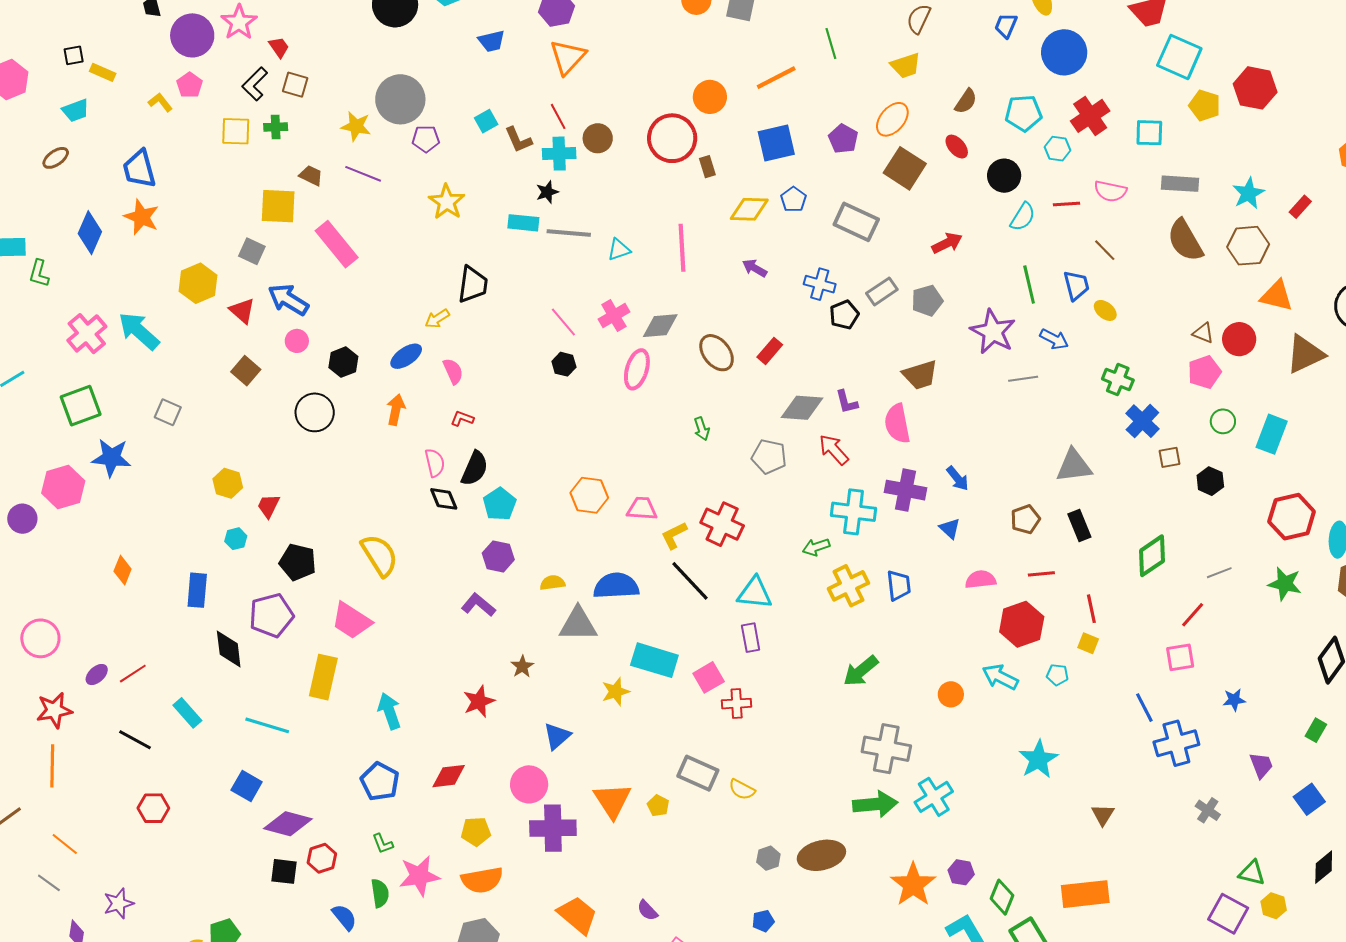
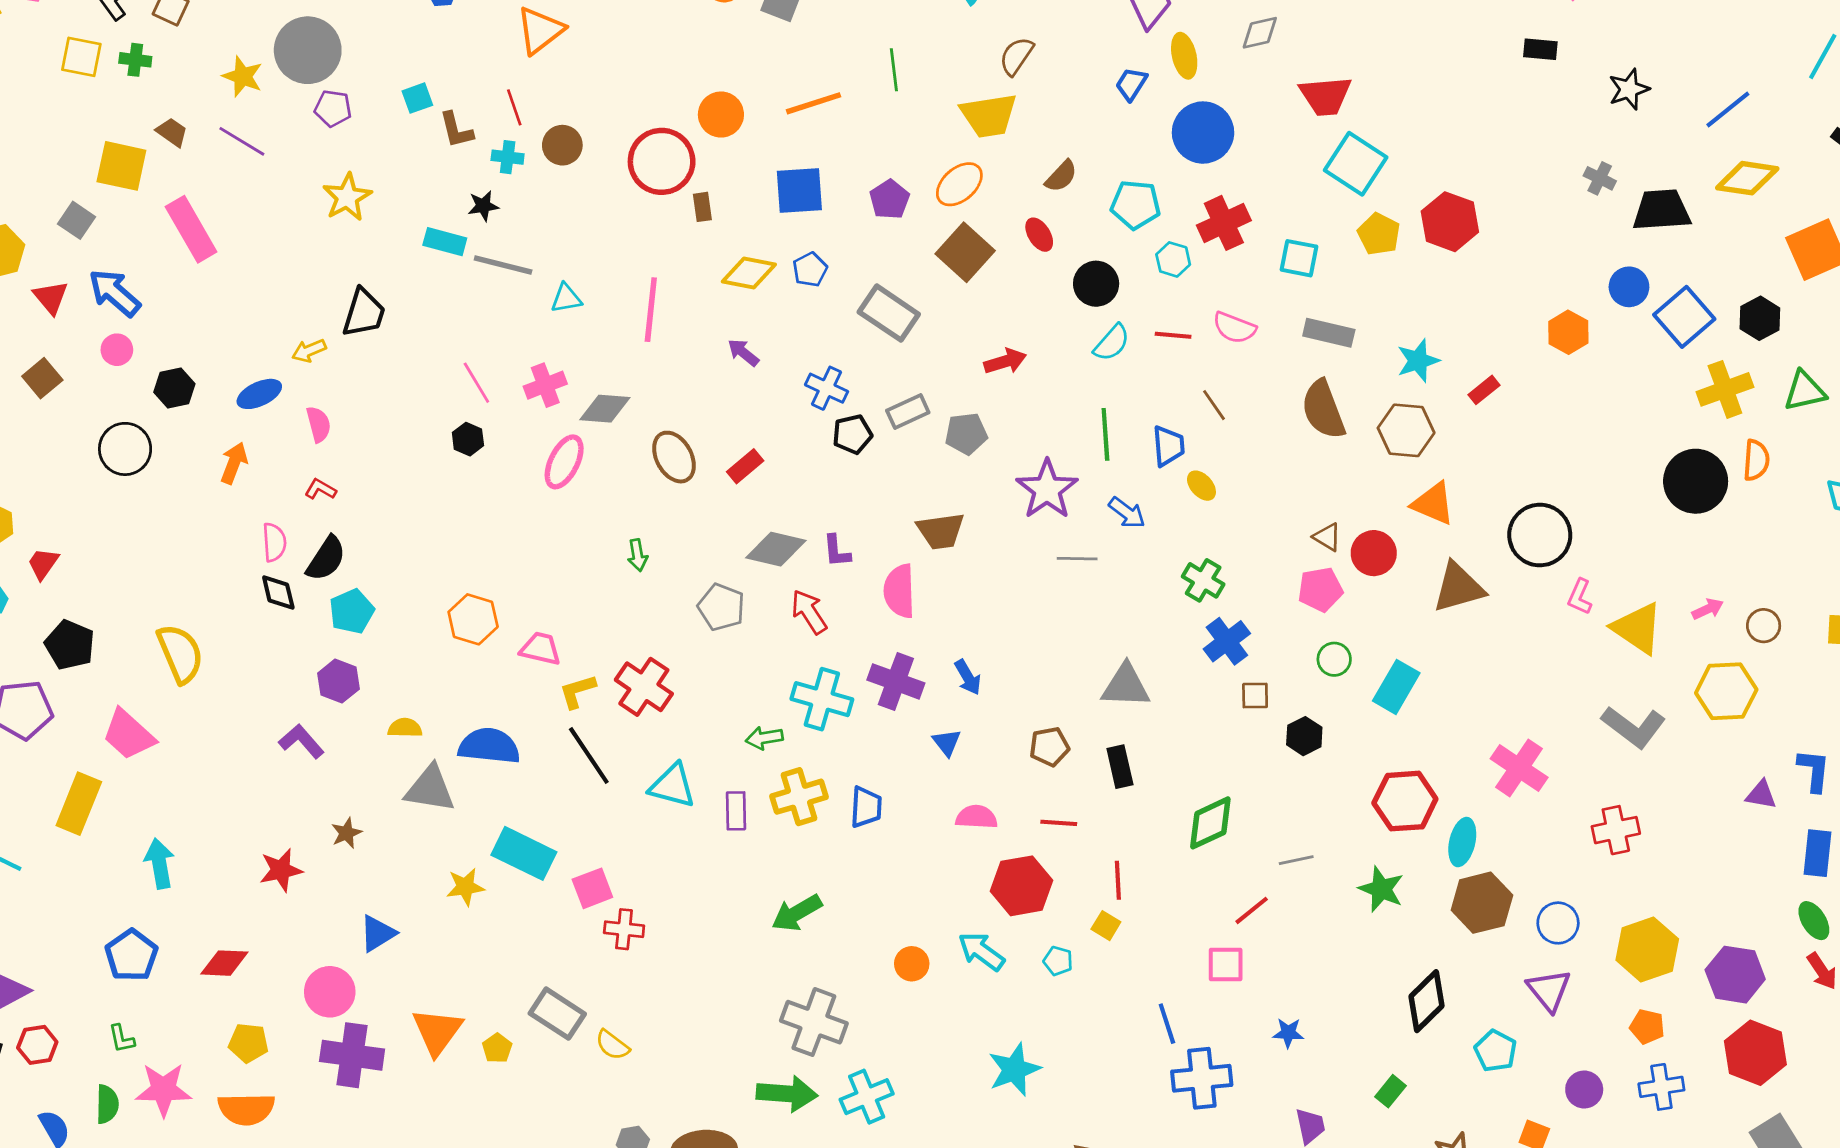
yellow trapezoid: (906, 66) -> (989, 116), size x1.4
cyan cross: (559, 154) -> (508, 157), size x0.7
purple rectangle: (751, 638) -> (736, 811), moved

